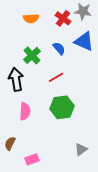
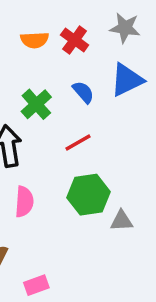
red cross: (63, 18) -> (75, 40), moved
blue triangle: (84, 41) -> (127, 80), turned -50
gray triangle: (81, 149) -> (122, 221), moved, turned 32

